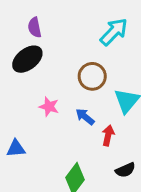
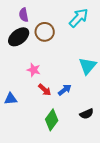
brown circle: (92, 76) -> (45, 32), moved
blue arrow: (85, 117) -> (65, 90), moved, turned 104
red arrow: (108, 135) -> (45, 90), moved, turned 120

